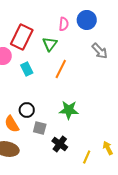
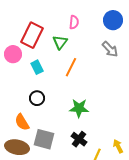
blue circle: (87, 20) -> (113, 20), moved
black circle: (27, 110) -> (37, 98), moved
gray square: (40, 128) -> (44, 139), moved, size x1.5
black cross: (60, 144) -> (79, 139), moved

